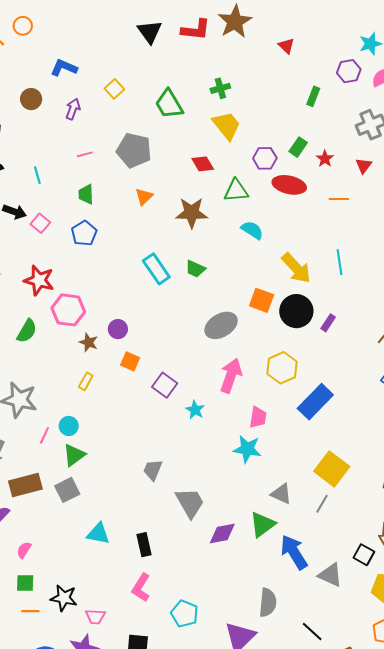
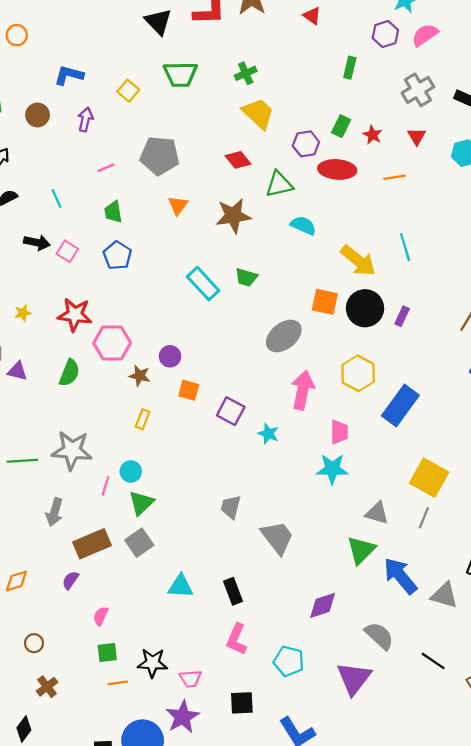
green trapezoid: (169, 104) -> (180, 74), moved, turned -52
purple diamond: (222, 533) -> (323, 605), moved
gray semicircle: (268, 603) -> (379, 636), turned -44

